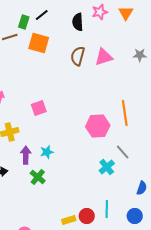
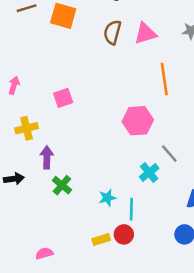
orange line: (125, 113) -> (164, 79), moved
cyan star: (47, 152) -> (107, 198), moved
cyan line: (107, 209) -> (131, 209), moved

